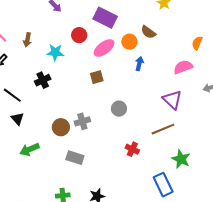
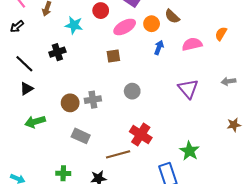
pink semicircle: (183, 67) -> (192, 44), moved
black triangle: (17, 119) -> (27, 89), turned 32
brown line: (163, 129) -> (118, 154), moved
red cross: (132, 149) -> (141, 135), size x1.5

